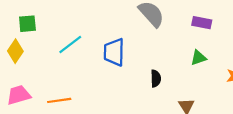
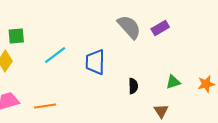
purple rectangle: (202, 23) -> (160, 28), moved, turned -42
green triangle: (198, 58) -> (173, 82), moved

